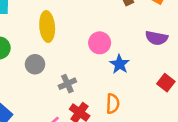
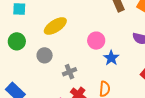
yellow ellipse: (47, 27) -> (55, 26), turned 60

